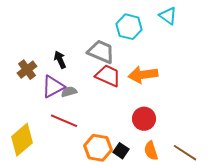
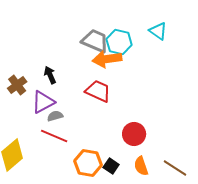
gray trapezoid: (101, 52) -> (95, 41), moved
orange arrow: (143, 75) -> (107, 59), moved
gray semicircle: (69, 92) -> (55, 116), moved

